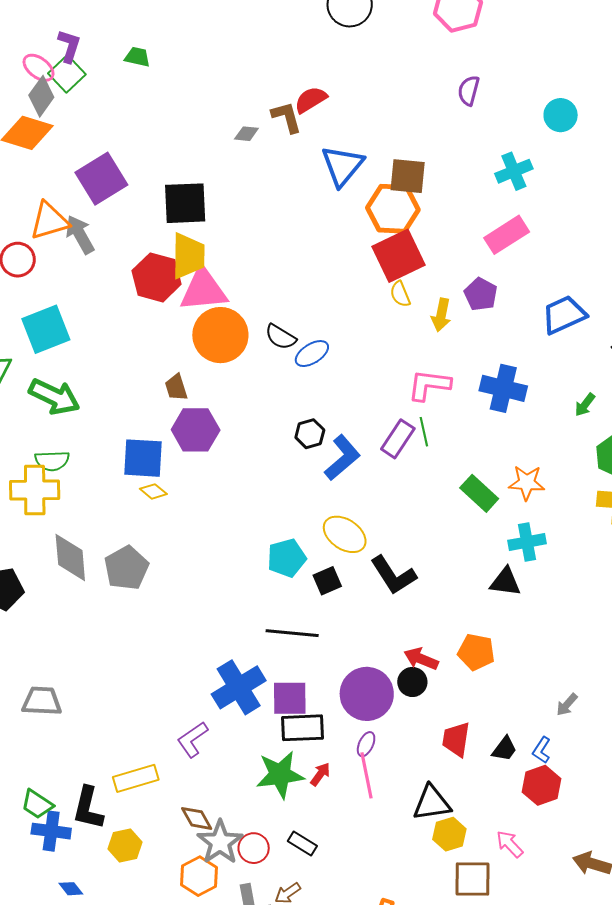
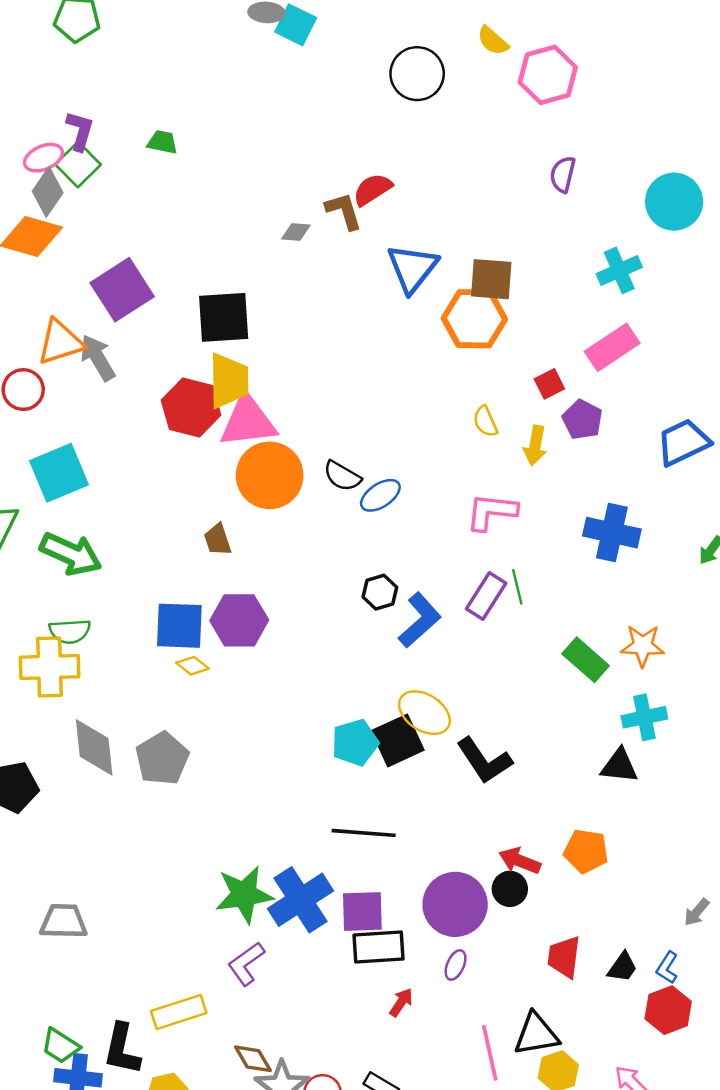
pink ellipse: (39, 68) -> (44, 158), turned -60
cyan circle: (561, 115) -> (674, 202), size x1.4
red square: (399, 256) -> (549, 384), moved, size x0.5
pink L-shape: (429, 385) -> (492, 512), moved
purple hexagon: (196, 430) -> (239, 620), moved
black square: (327, 581) -> (398, 740), moved, size x1.5
green star: (280, 775) -> (244, 895), moved
pink line: (367, 775) -> (490, 1053), moved

